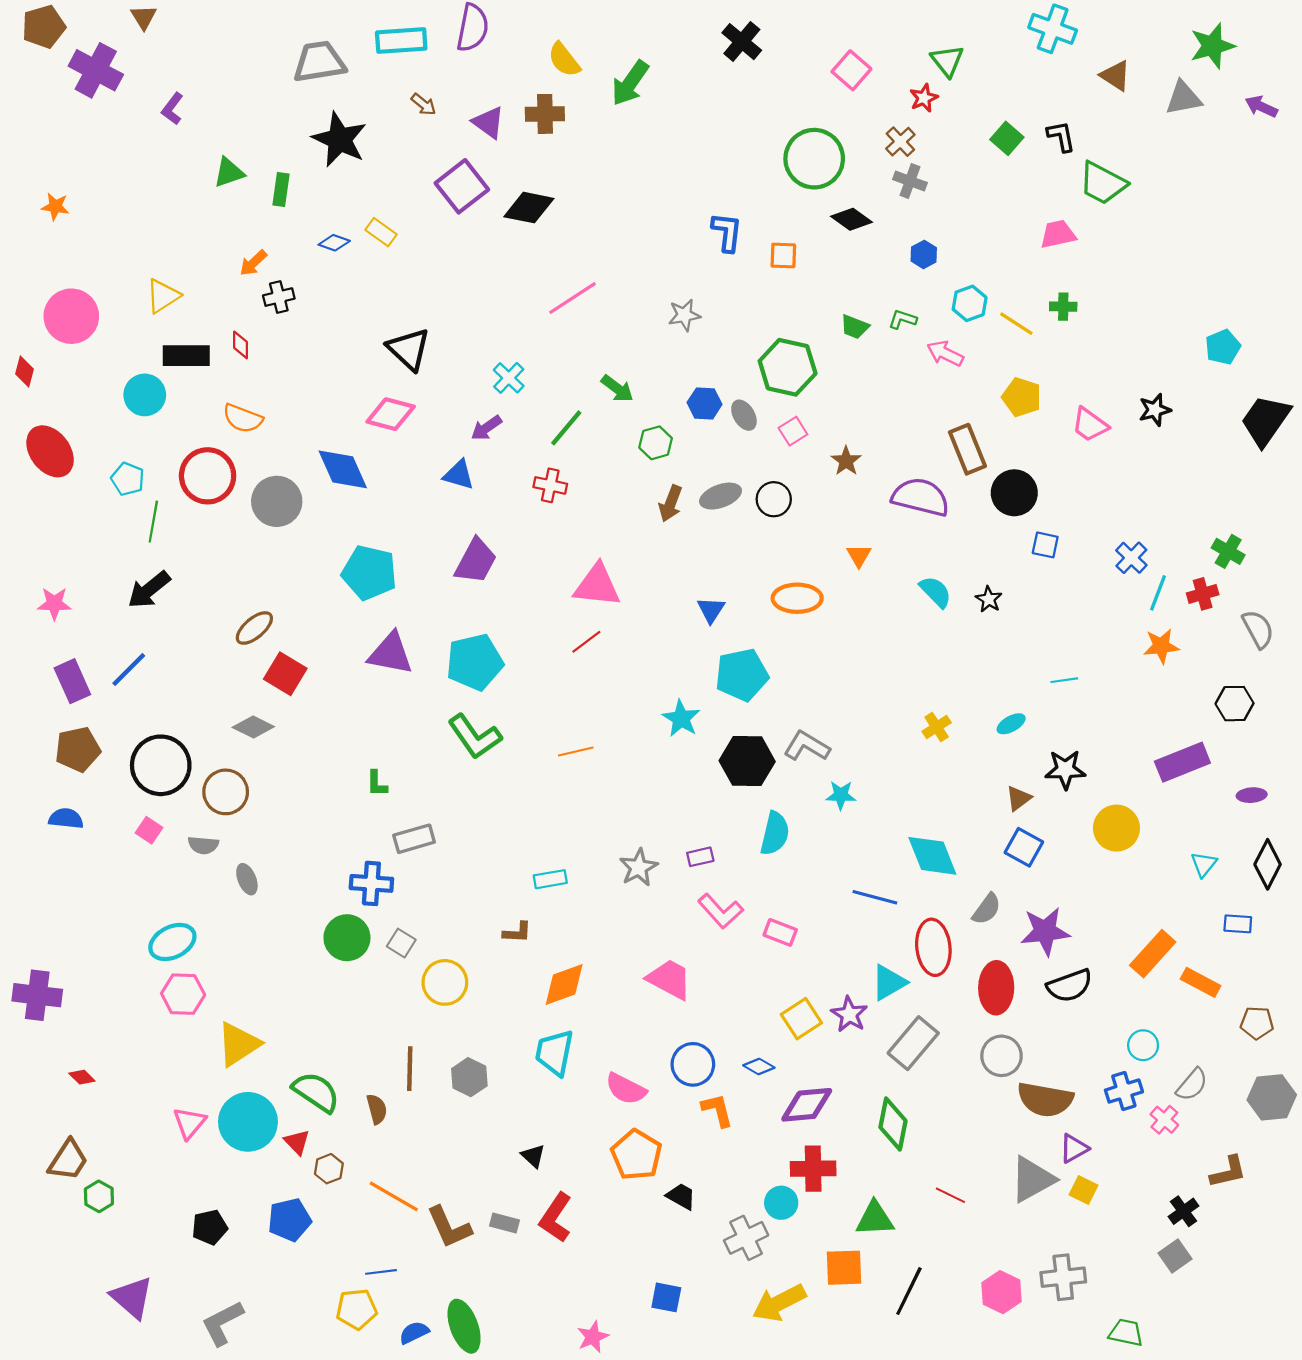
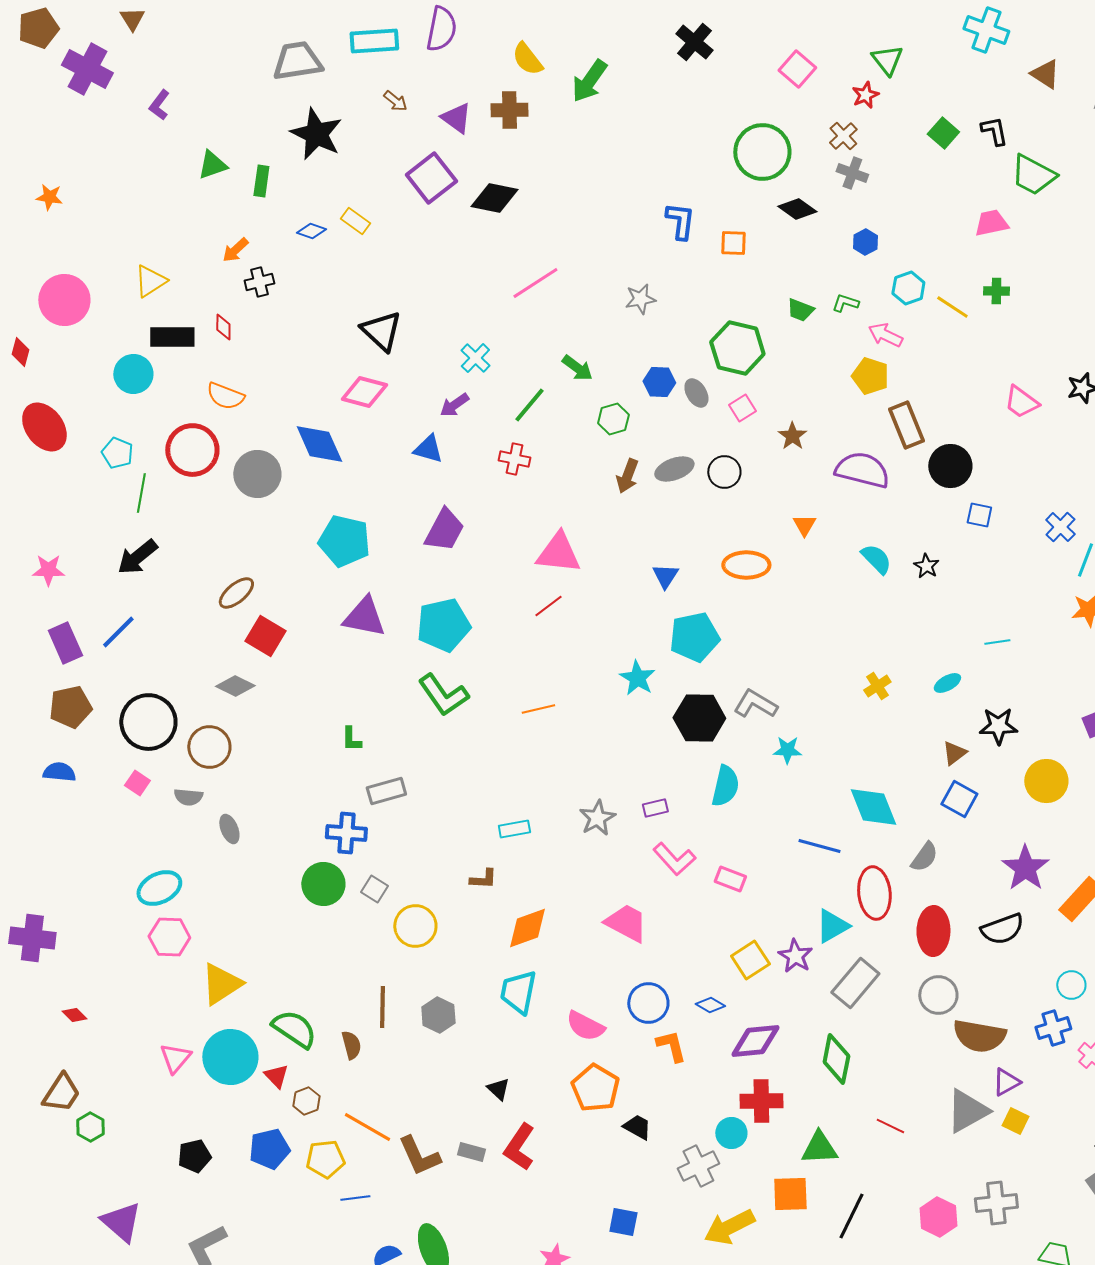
yellow pentagon: (1022, 397) -> (870, 376), moved
purple star: (1045, 931) -> (1025, 868), moved, turned -30
yellow pentagon: (357, 1309) -> (325, 1159), moved

